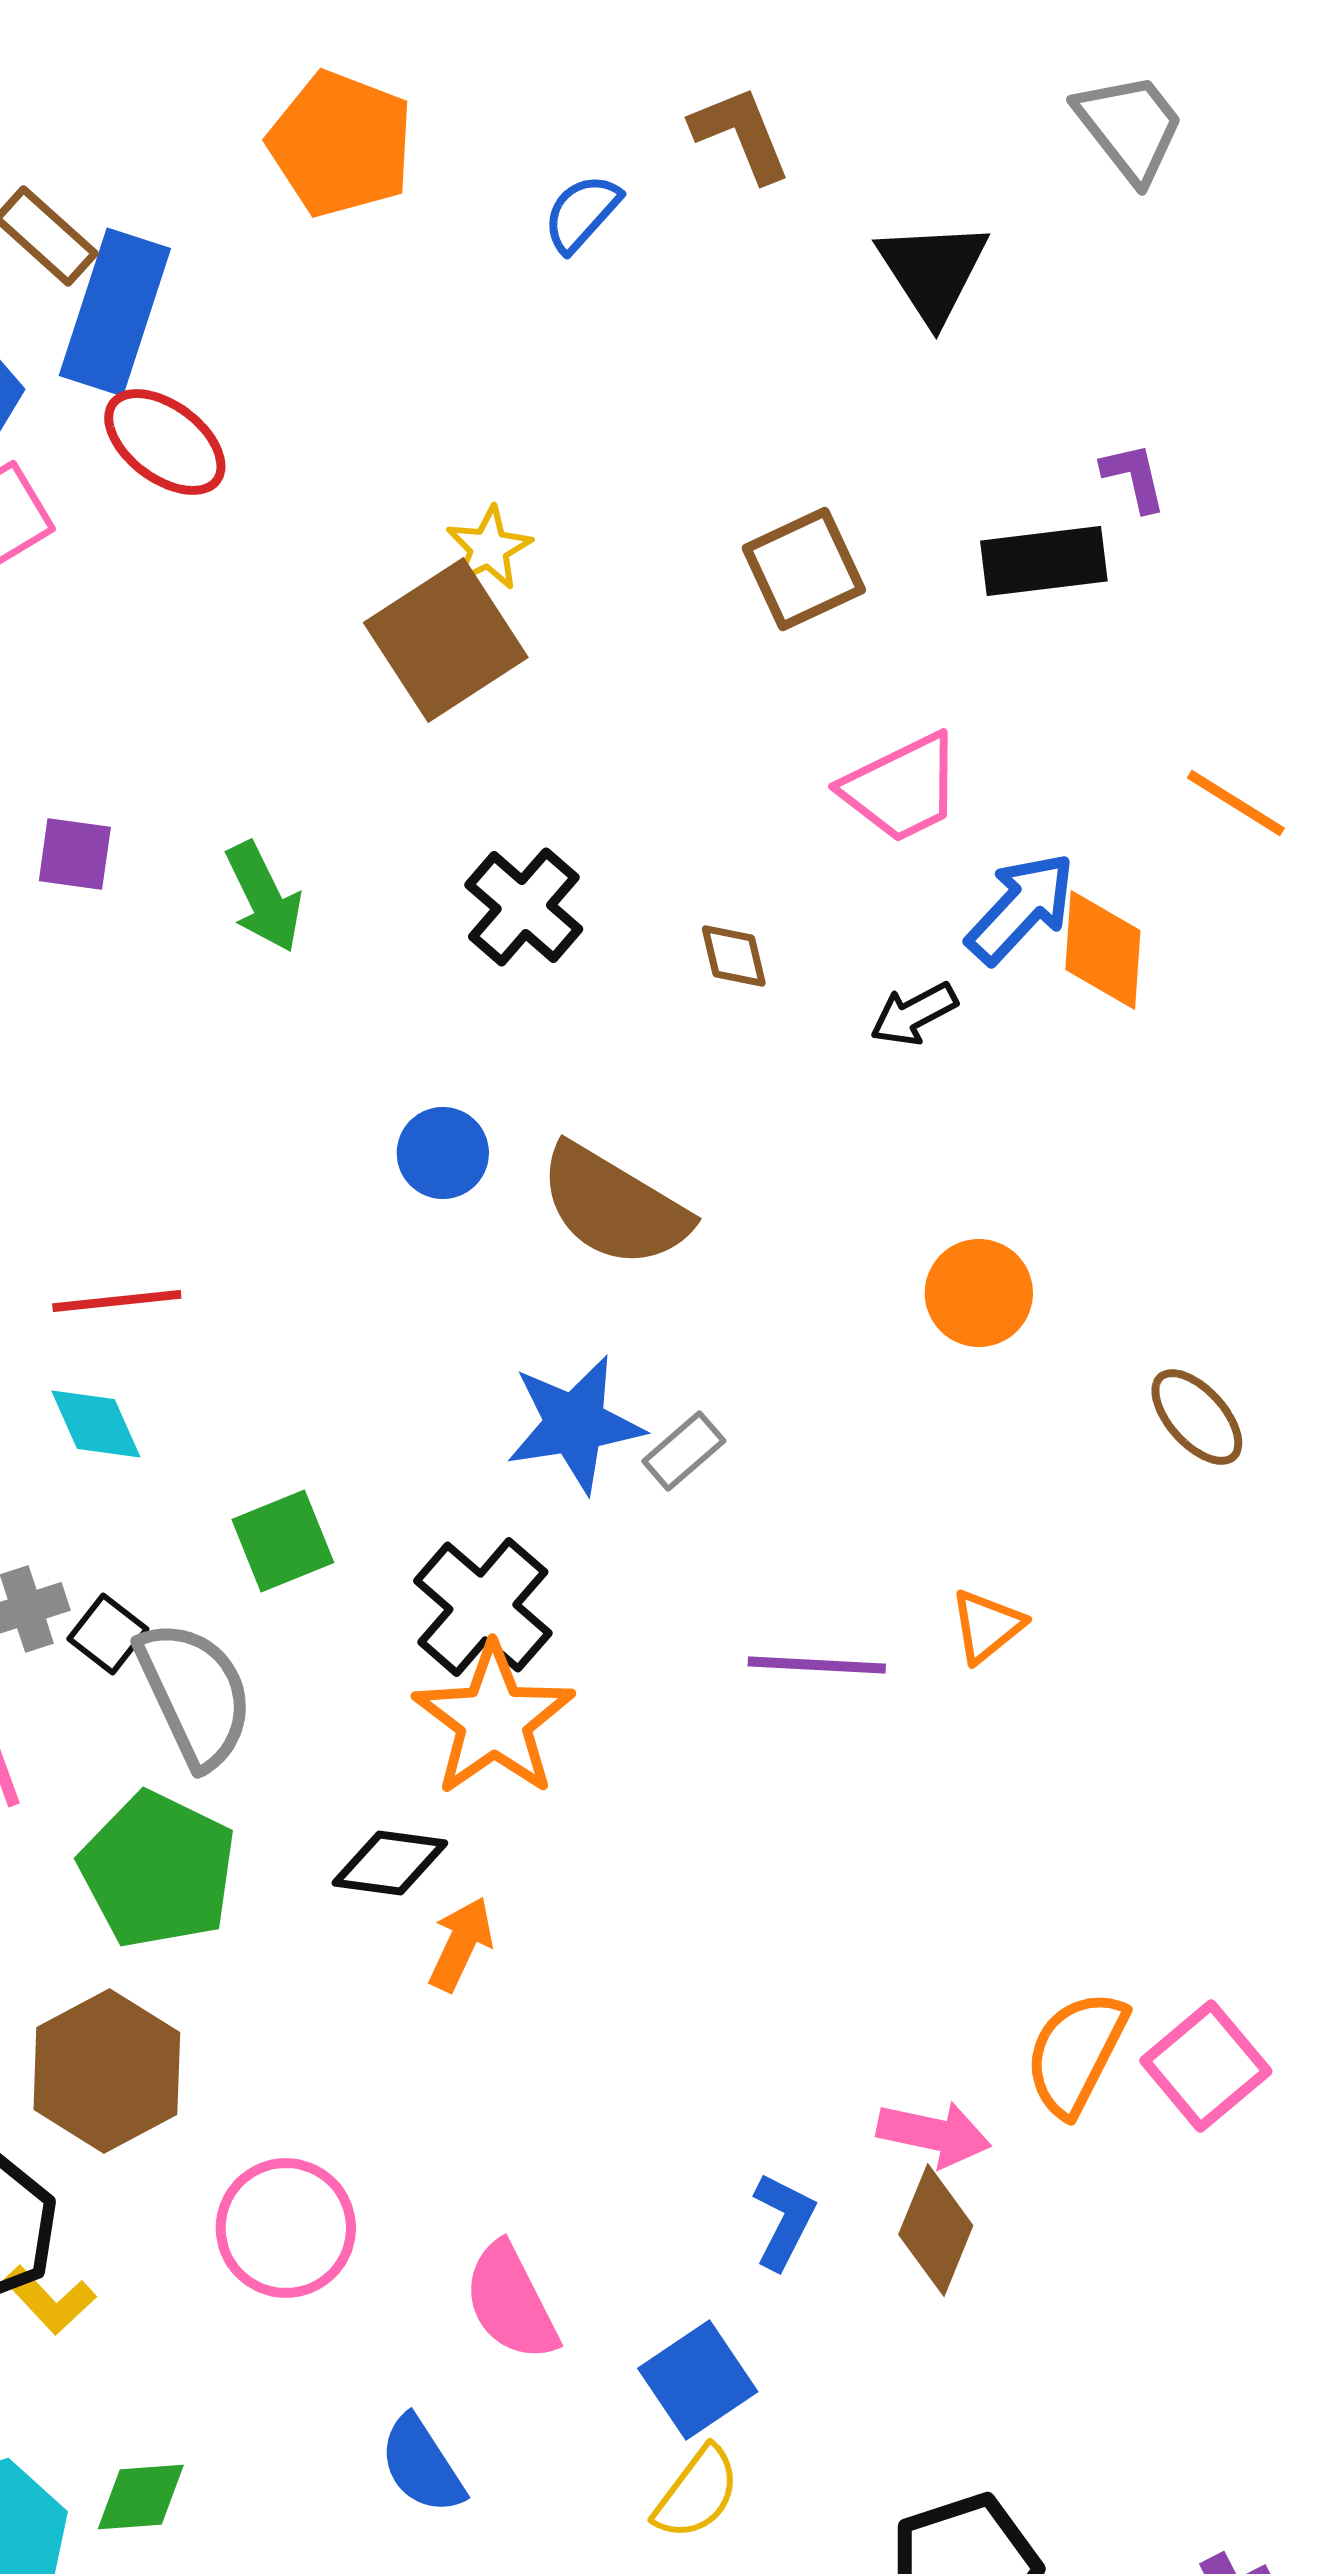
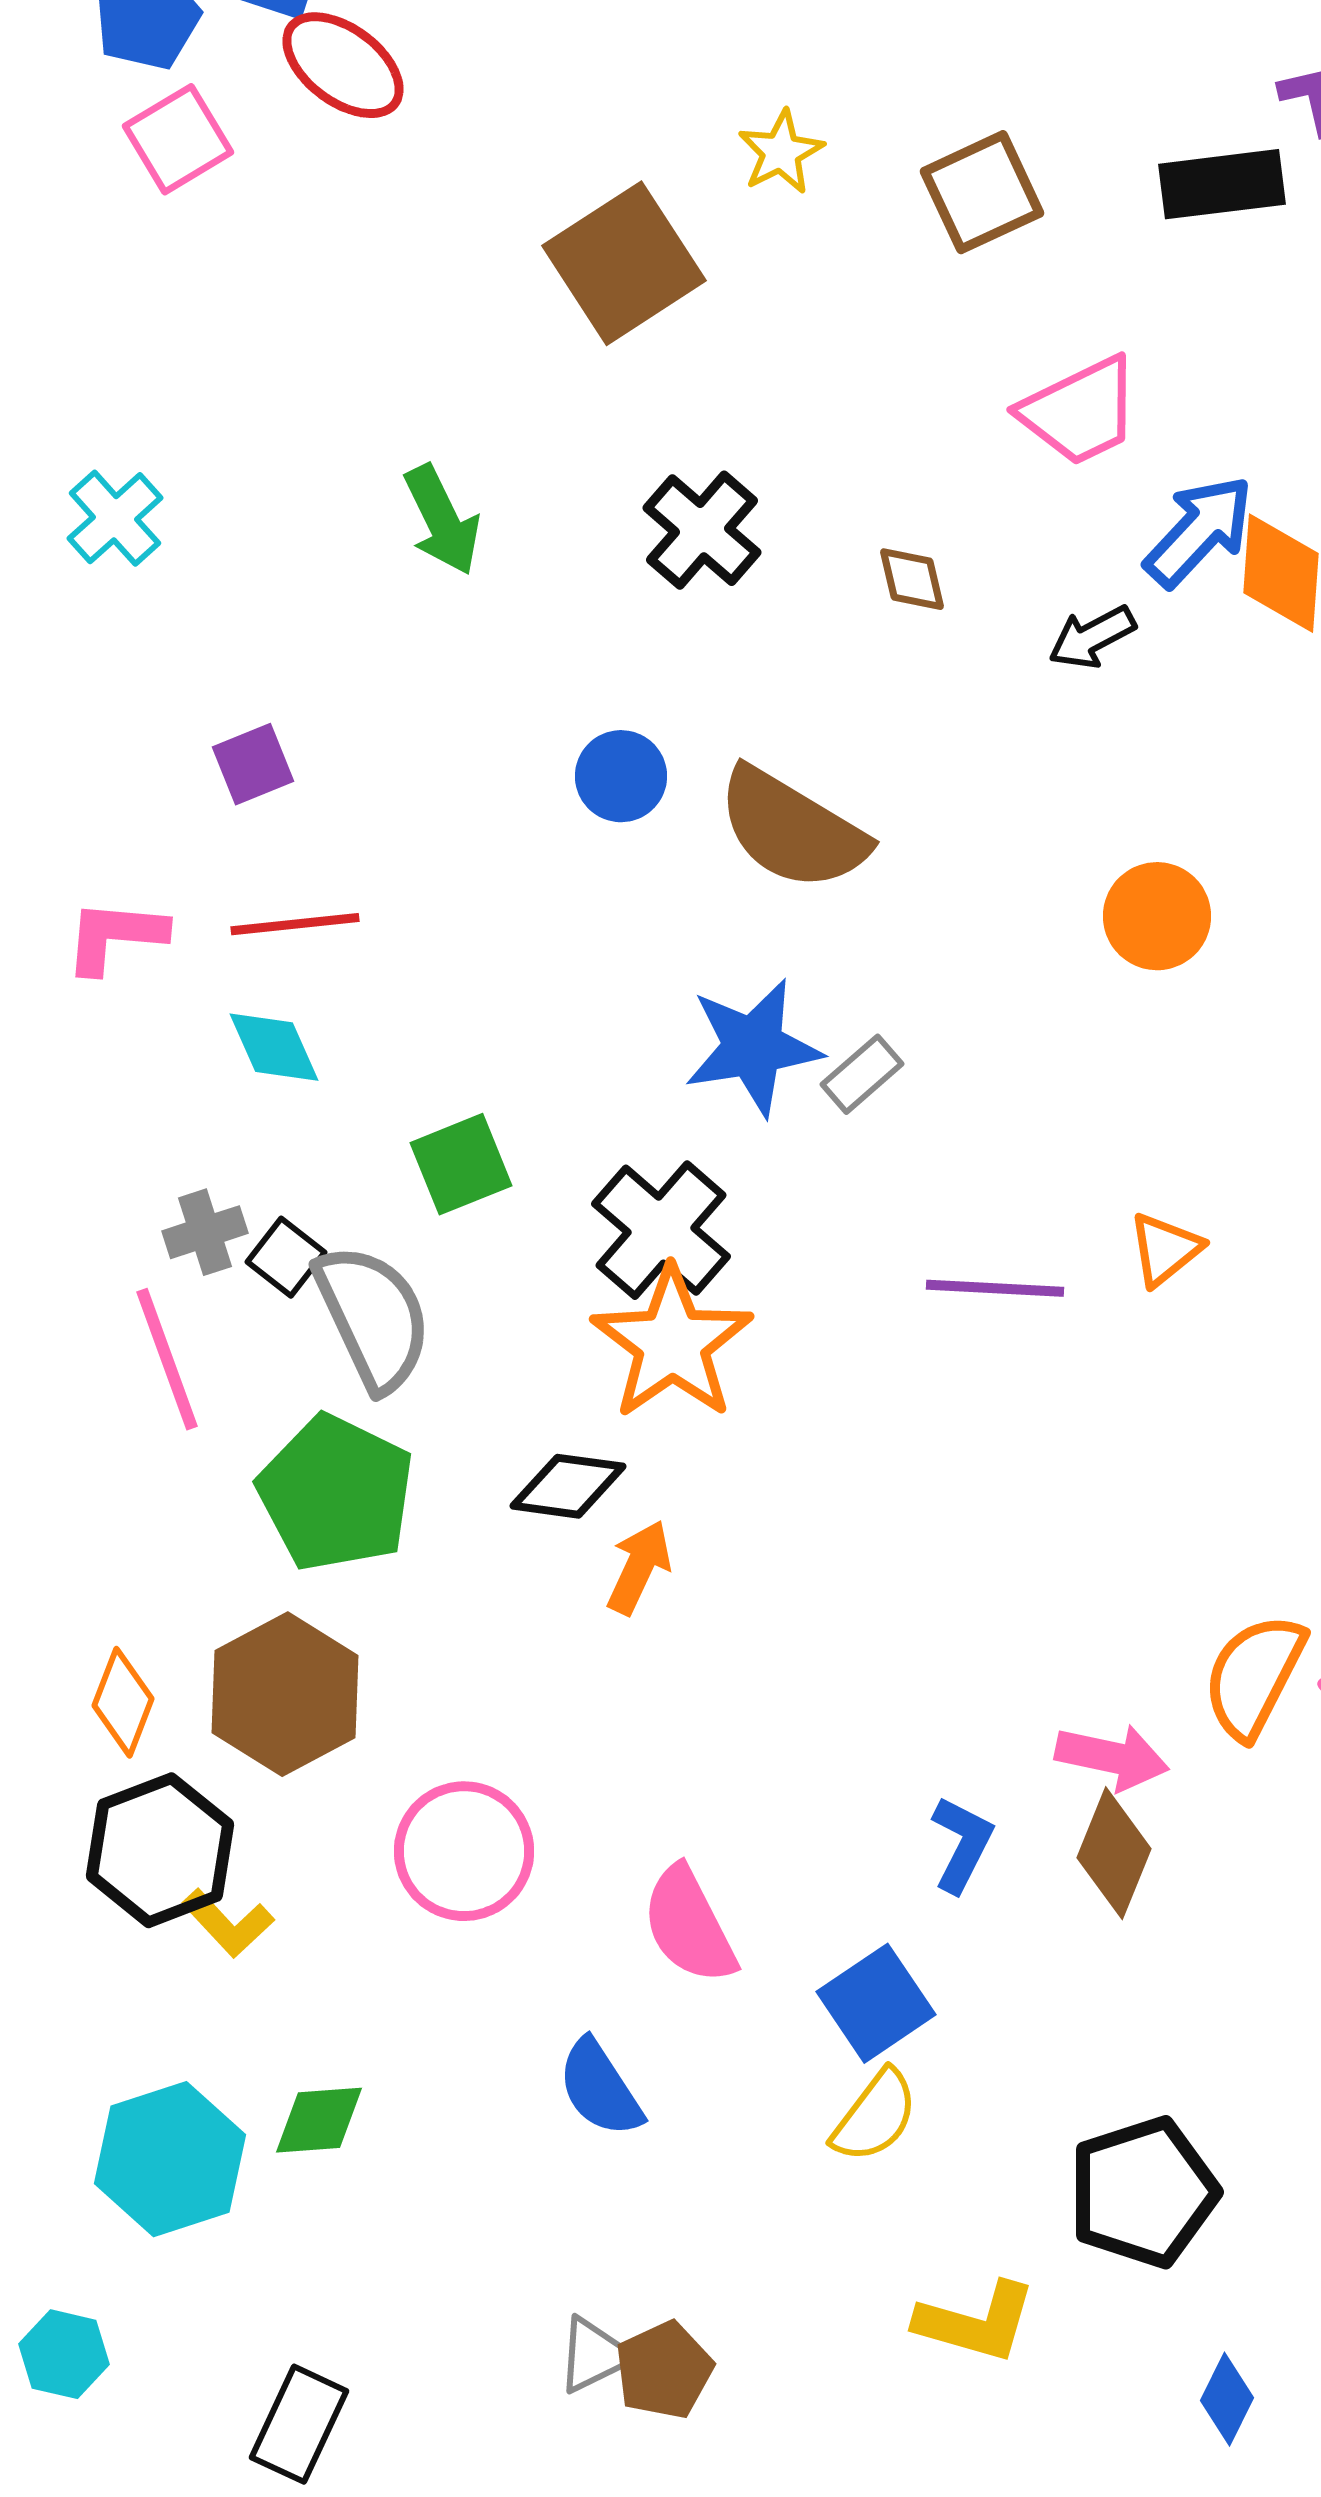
yellow star: (489, 548) -> (781, 152), moved
purple square: (75, 854) -> (253, 764), moved, turned -30

